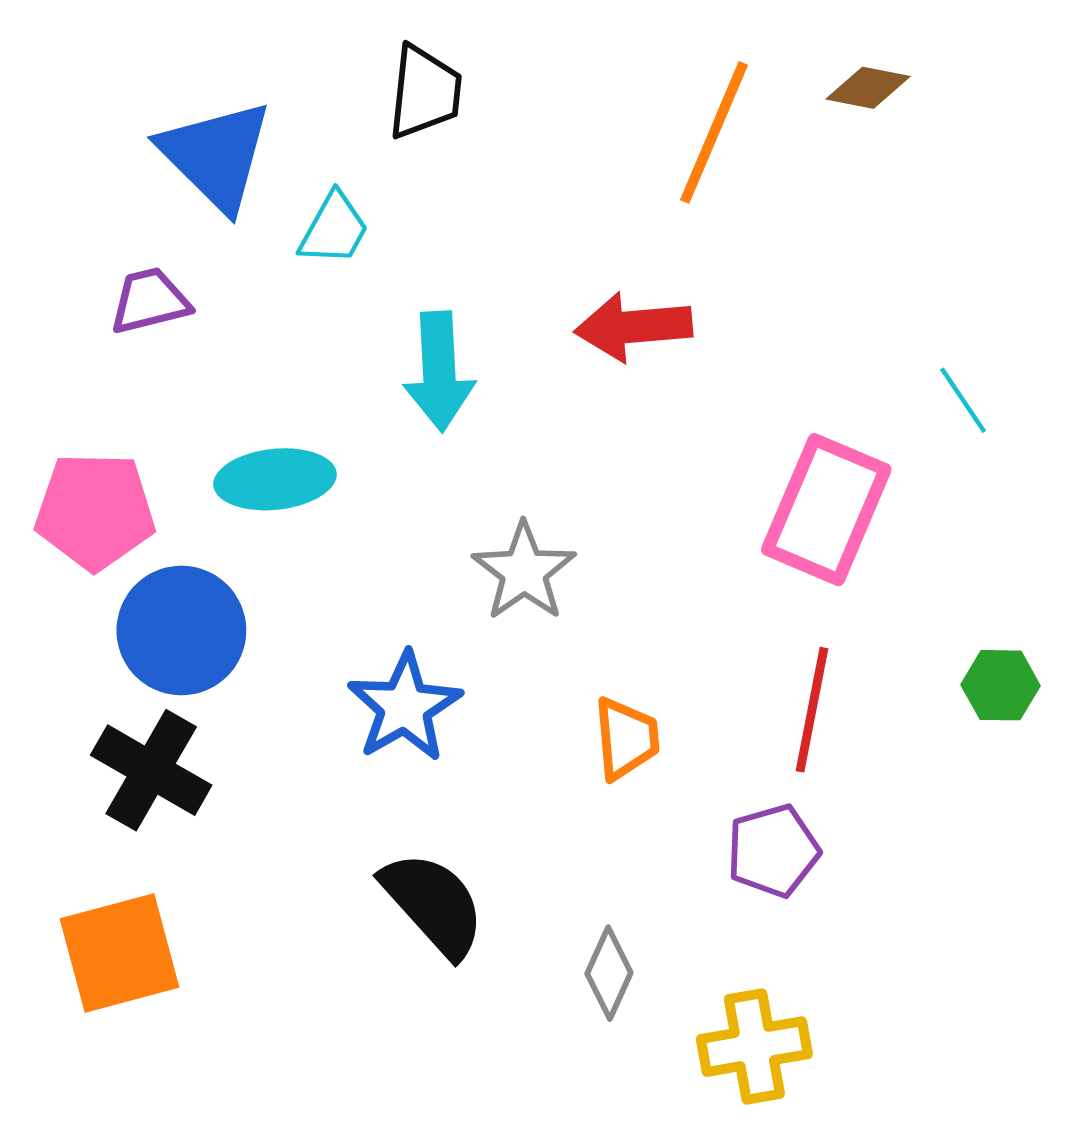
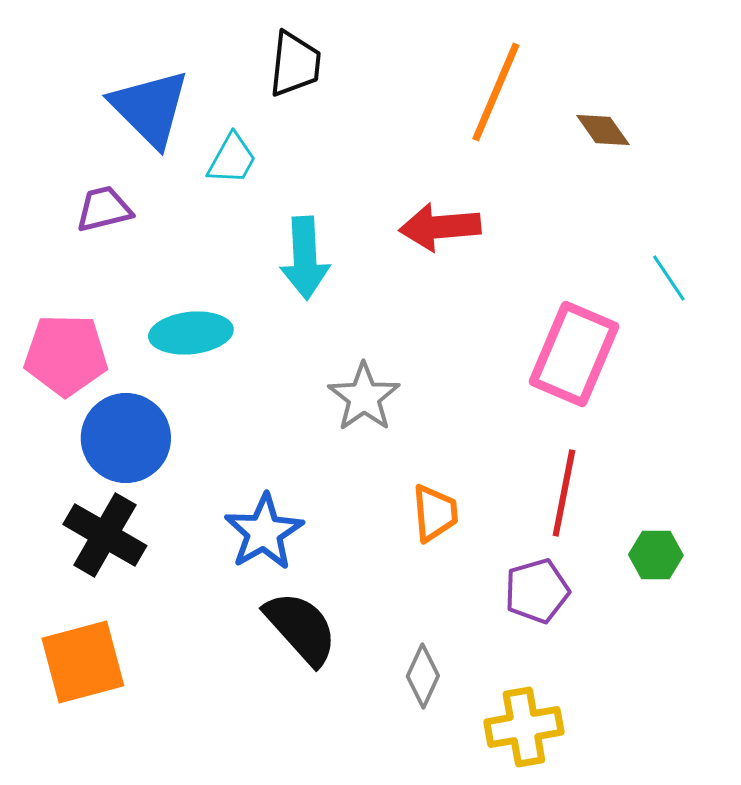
brown diamond: (868, 88) -> (603, 130), moved, turned 44
green hexagon: (1001, 685) -> (656, 555), moved
blue star: (405, 707) -> (264, 532), moved

